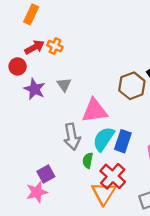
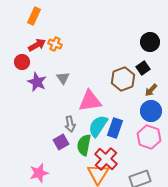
gray arrow: (72, 137) -> (70, 124), size x0.7
green semicircle: (88, 160) -> (84, 145), size x1.5
purple square: (46, 174) -> (61, 142), moved

